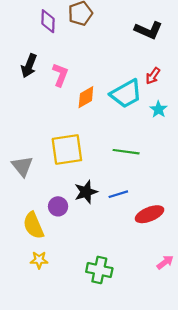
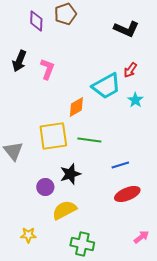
orange diamond: (86, 97) -> (76, 107), moved
green line: (126, 152) -> (89, 140), moved
blue line: (118, 194) -> (120, 165), moved
yellow semicircle: (33, 225) -> (64, 210), moved, turned 85

